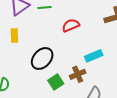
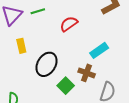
yellow rectangle: (14, 35) -> (21, 46), moved
brown cross: (78, 74) -> (87, 73), turned -35

